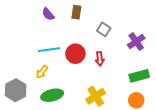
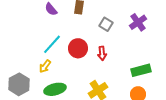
purple cross: (136, 42) -> (138, 22), moved
cyan line: (49, 50) -> (52, 44), turned -40

